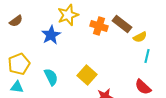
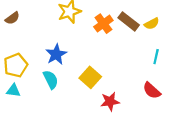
orange cross: (99, 26) -> (103, 24), turned 36
blue star: (51, 35) -> (56, 54), moved
yellow semicircle: (140, 37) -> (152, 24), moved

